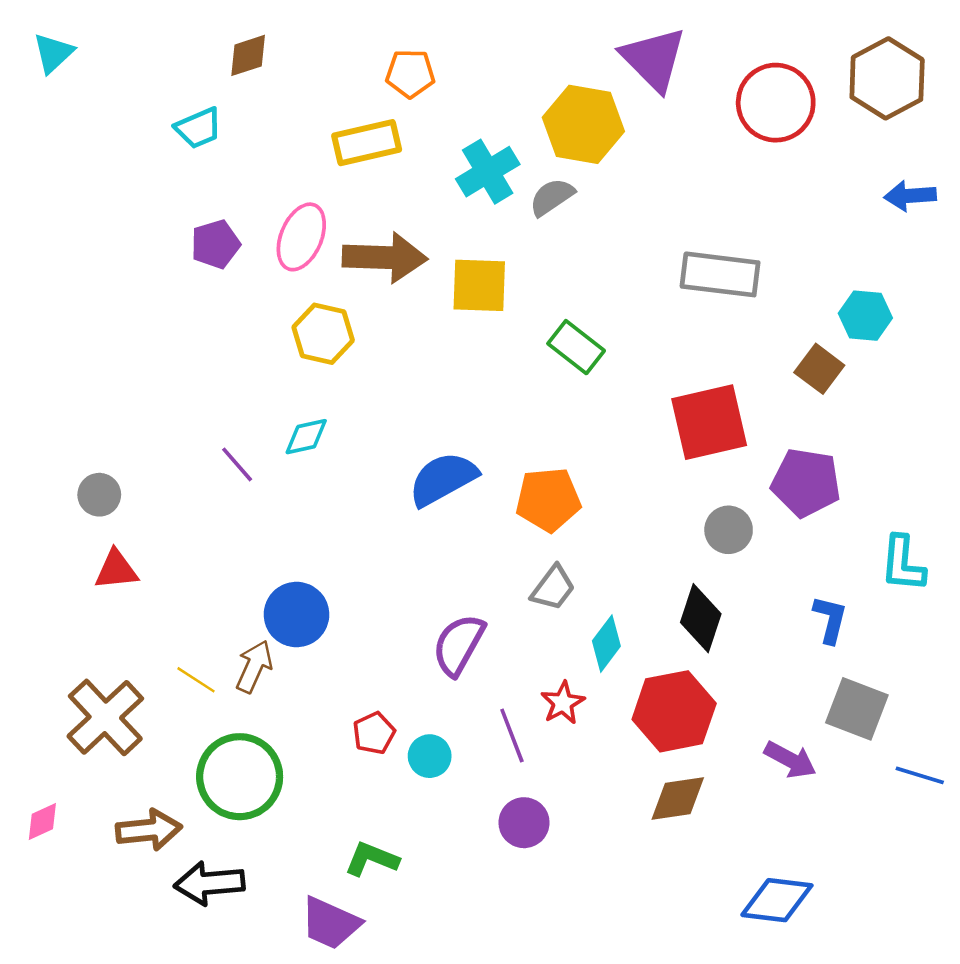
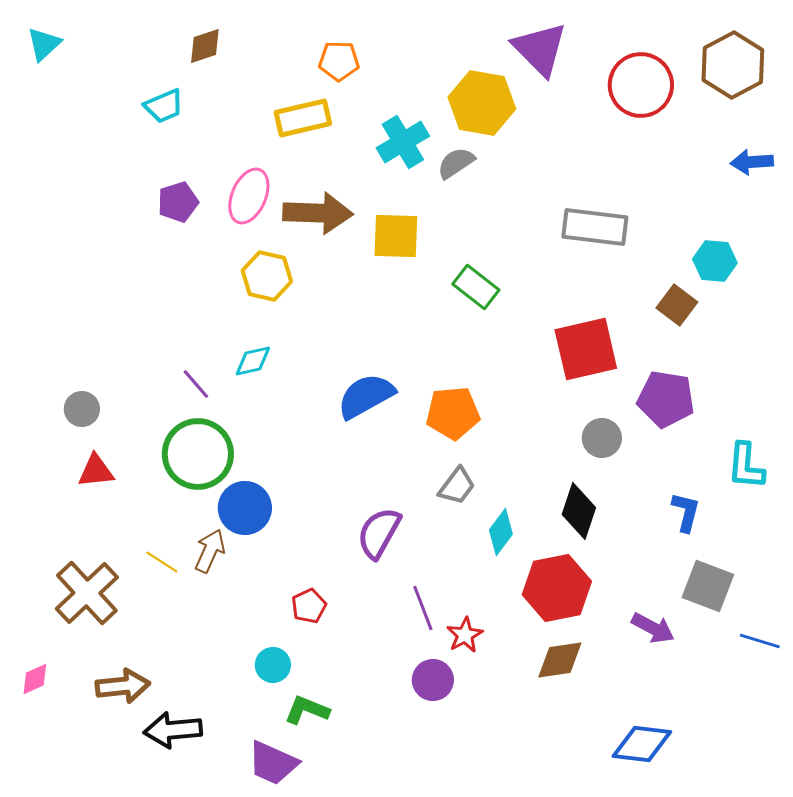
red star: (563, 703) -> (465, 635), moved
cyan circle: (430, 756) -> (273, 665), moved
green circle: (240, 777) -> (198, 454), moved

